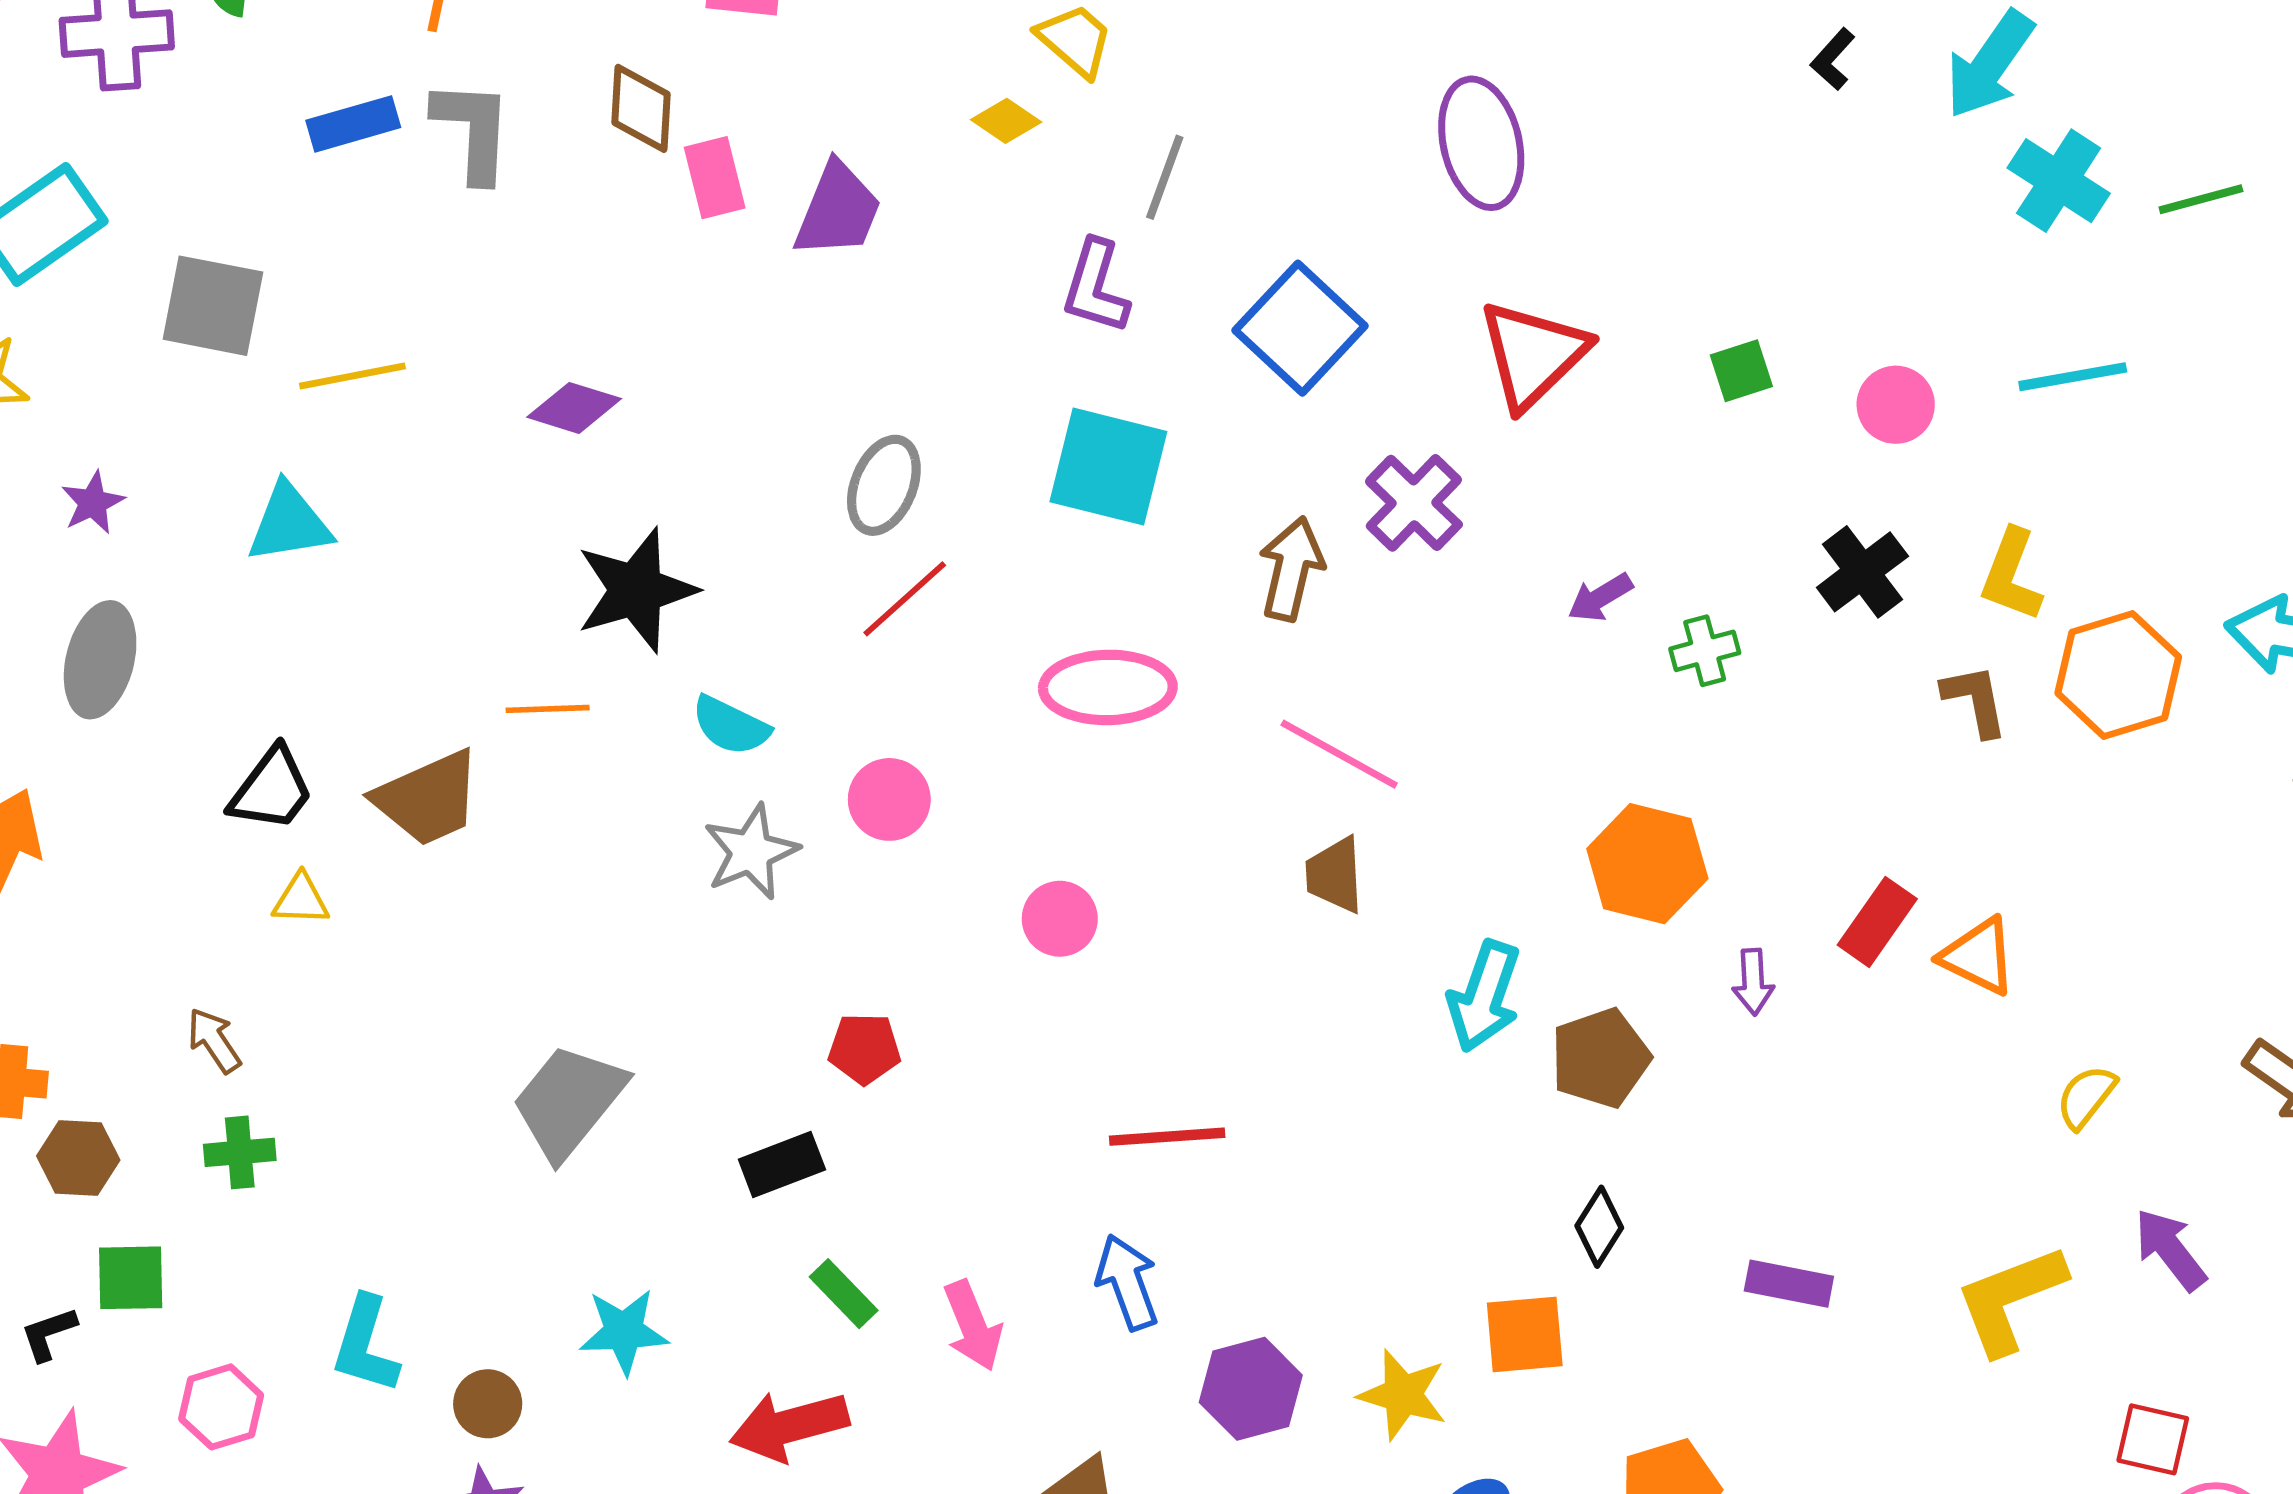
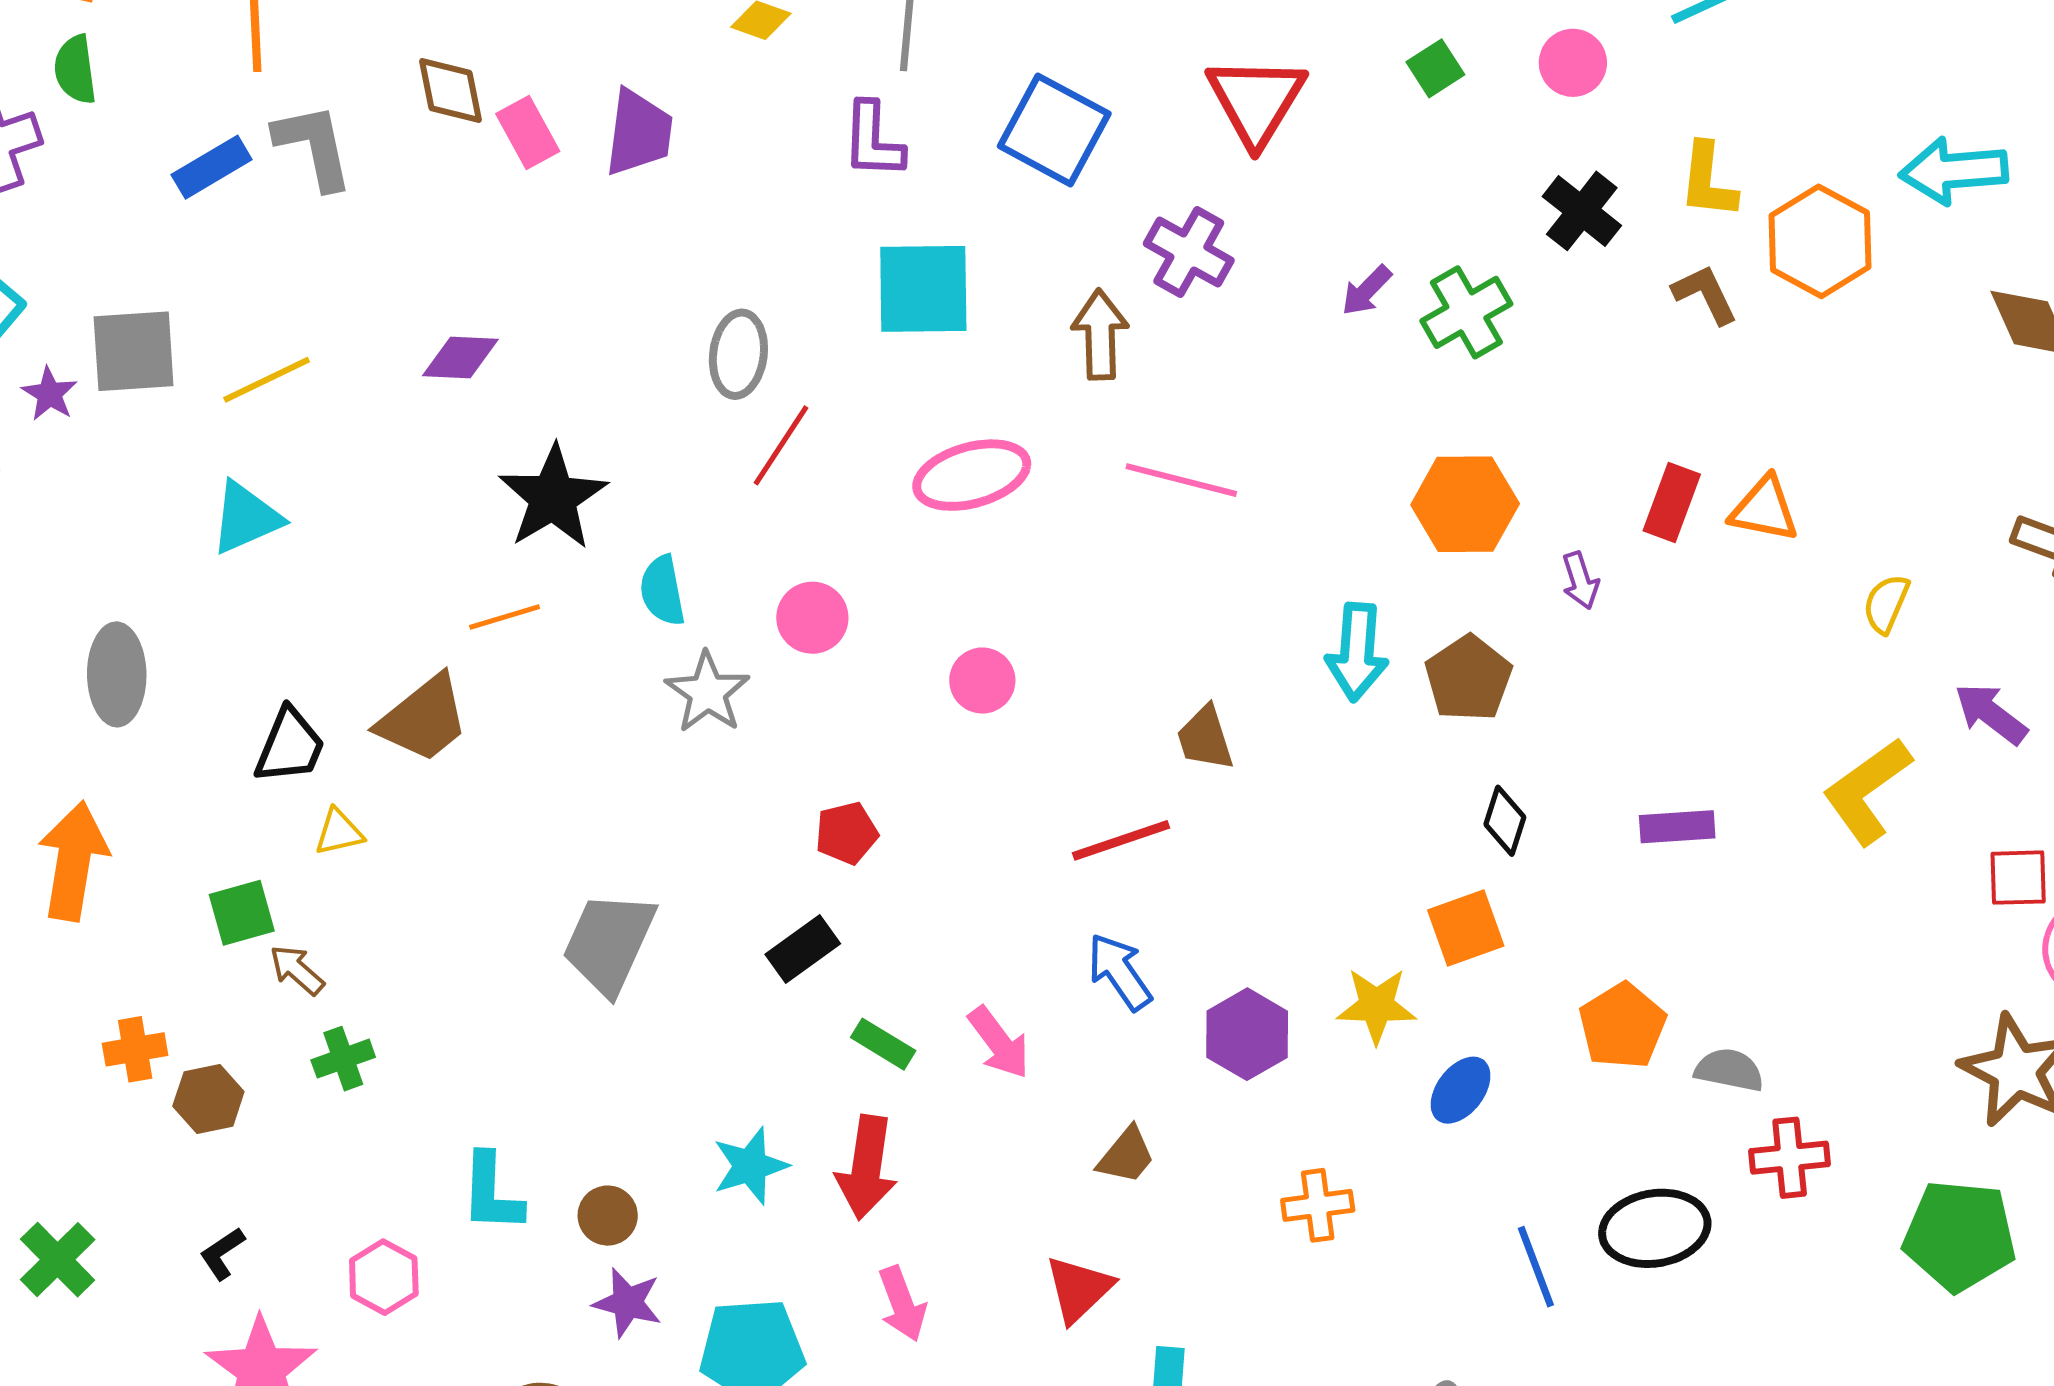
purple star: (93, 503) -> (50, 394), moved
green cross: (1705, 651) -> (1466, 312), size x1.5
cyan semicircle: (731, 726) -> (662, 591), turned 68
brown trapezoid: (1335, 875) -> (1205, 738), moved
green square: (131, 1278) -> (242, 913), moved
cyan star: (624, 1331) -> (750, 1166), moved
red arrow: (789, 1426) -> (867, 1167), turned -52

